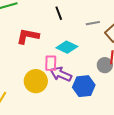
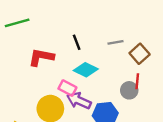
black line: (59, 13) -> (77, 42), moved
pink rectangle: (51, 63) -> (67, 88), turned -63

